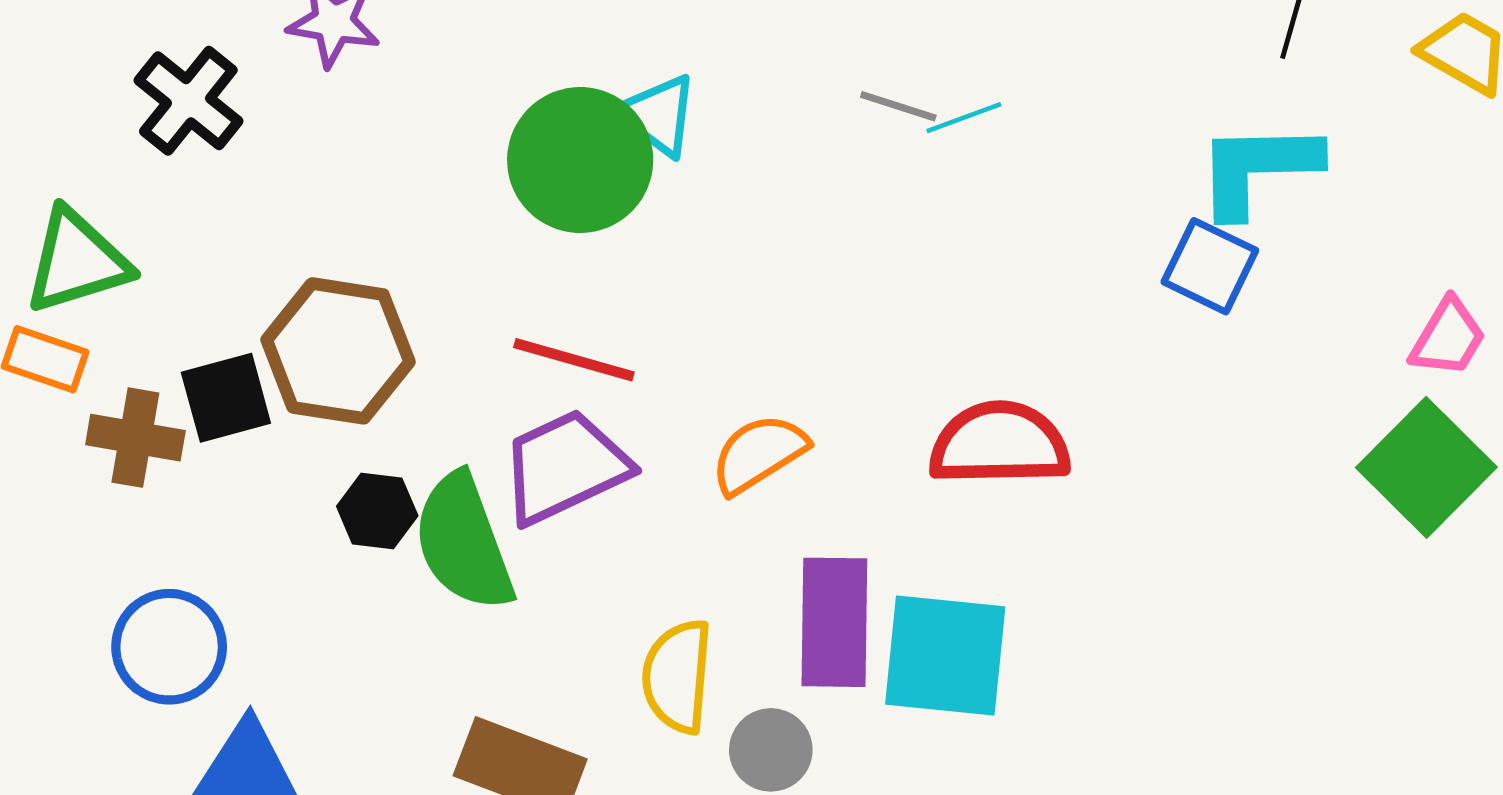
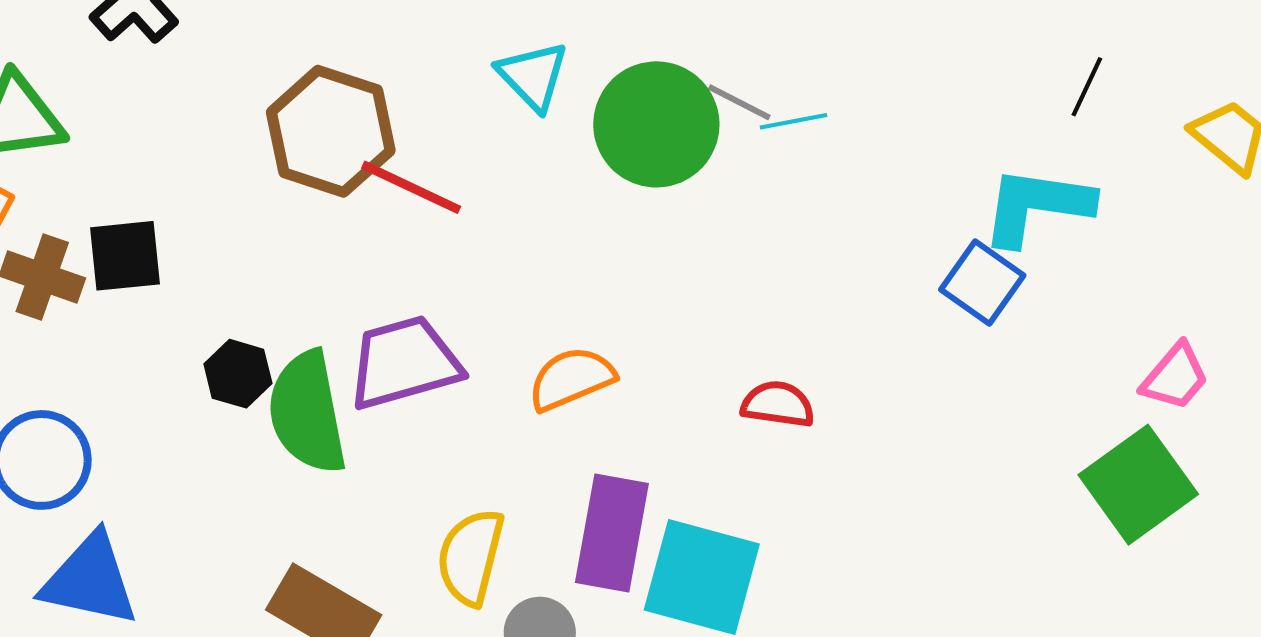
green circle: (580, 160) -> (656, 124), moved
brown hexagon: (338, 351) -> (331, 131), moved
red line: (574, 360) -> (411, 187), moved
red semicircle: (999, 444) -> (778, 404), size x0.6

